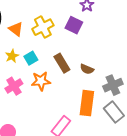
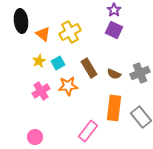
purple square: (74, 25) -> (114, 30), moved
gray cross: (113, 85) -> (140, 73), moved

